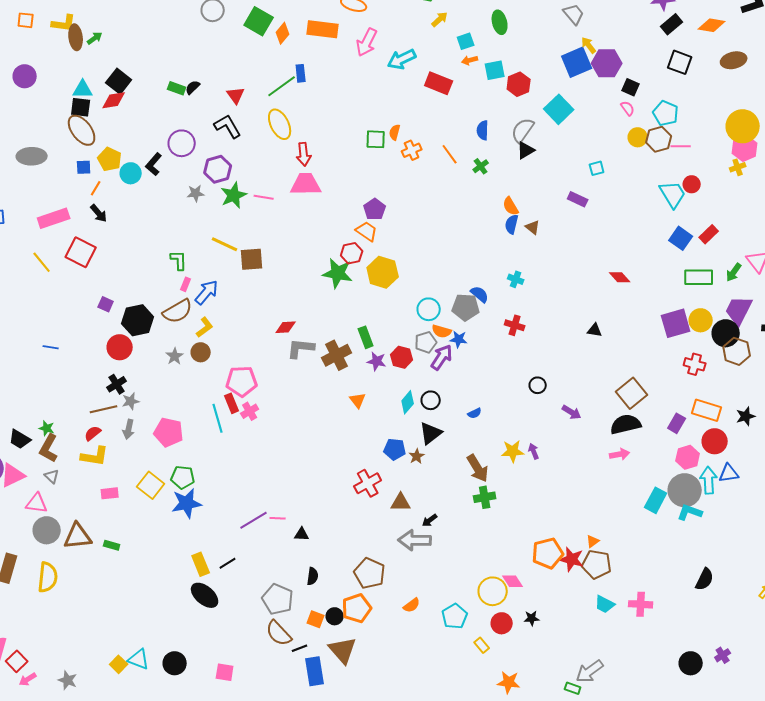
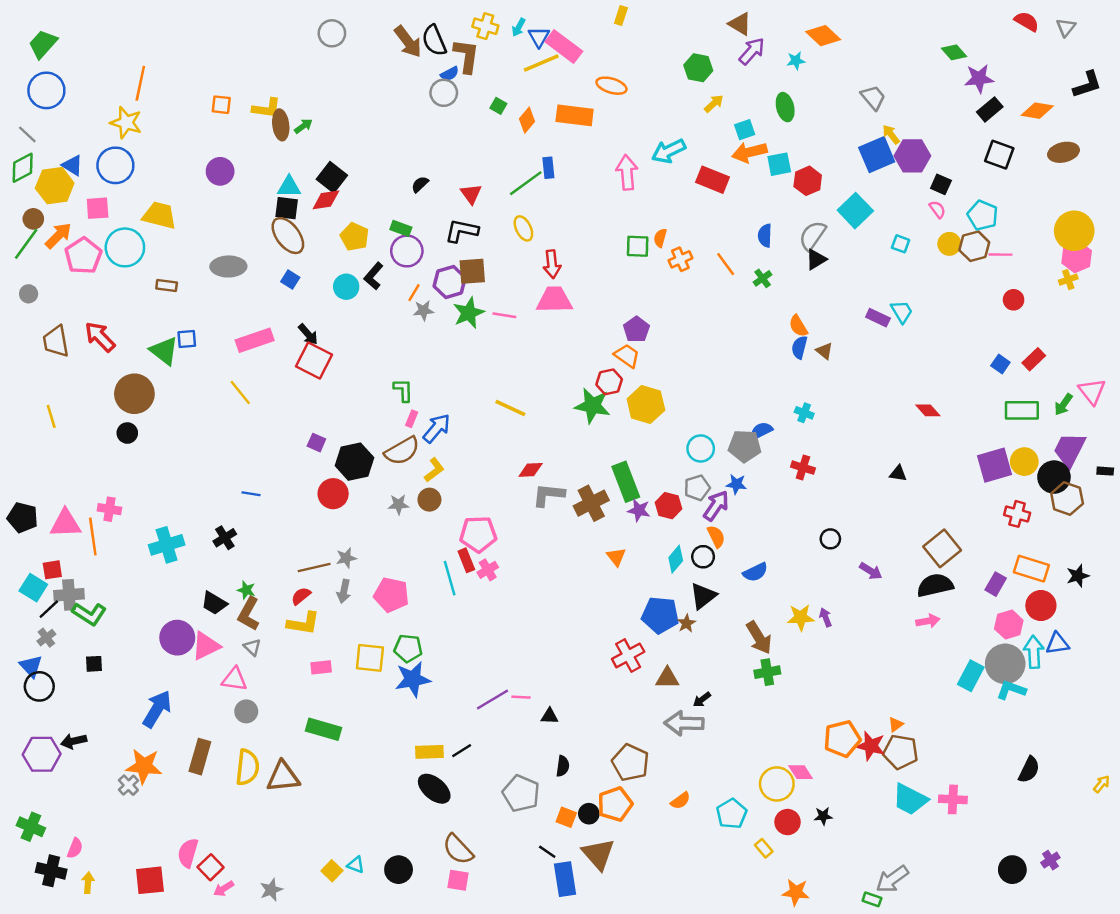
green square: (259, 21) -> (498, 106), size x0.5
pink arrow: (367, 42) -> (627, 172), moved, turned 148
orange arrow: (470, 60) -> (749, 152), size x1.8
green rectangle: (177, 88) -> (401, 228), moved
yellow ellipse: (280, 124) -> (523, 228), size x0.7
black L-shape: (228, 126) -> (462, 231), turned -48
yellow pentagon: (110, 159) -> (354, 237), moved
blue square: (84, 167) -> (290, 280), turned 35
cyan square: (597, 168) -> (901, 244), moved, turned 35
orange line: (96, 188) -> (414, 293), moved
cyan trapezoid: (673, 194) -> (902, 312), moved, size x0.7
blue square: (681, 238) -> (1000, 364), size x0.7
yellow line: (225, 244) -> (510, 408), moved
red square: (81, 252) -> (314, 360), moved
brown square: (252, 259) -> (472, 271), moved
blue semicircle: (480, 294) -> (761, 431), turned -66
orange semicircle: (442, 331) -> (716, 537), moved, turned -132
green rectangle: (366, 337) -> (626, 482), size x1.5
gray star: (175, 356) -> (399, 504), turned 30
black cross: (117, 384) -> (225, 538), moved
blue semicircle: (475, 413) -> (755, 572), size x1.5
blue pentagon: (395, 449) -> (660, 615), size x1.4
yellow square: (151, 485) -> (370, 658), turned -32
gray circle: (47, 530) -> (246, 711), size x0.7
brown triangle: (78, 536) -> (283, 777), moved
green rectangle: (112, 545) -> (324, 729), size x1.8
yellow rectangle: (201, 564) -> (429, 752), turned -70
cyan trapezoid: (605, 604) -> (910, 799), size x1.5
brown semicircle: (279, 633) -> (458, 849), moved
black line: (300, 648) -> (547, 852), turned 56
cyan triangle: (139, 659) -> (356, 865), size x0.7
gray star: (68, 680) -> (271, 890), turned 30

